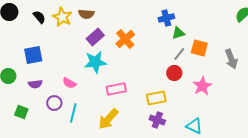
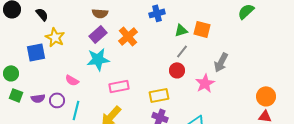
brown semicircle: (86, 14) -> (100, 13), moved
yellow star: (62, 17) -> (55, 37), moved
blue cross: (166, 18) -> (157, 13), moved
orange square: (199, 48) -> (202, 29), moved
gray arrow: (231, 59) -> (221, 62), moved, turned 48
purple semicircle: (35, 84) -> (38, 98), moved
green square: (21, 112) -> (16, 95), moved

